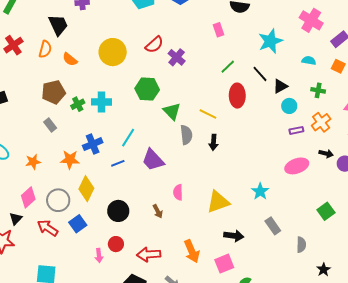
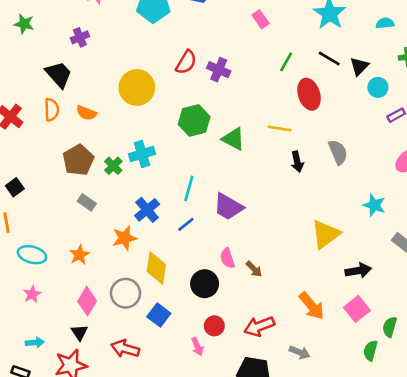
gray semicircle: (186, 135) -> (338, 152), moved
pink semicircle: (178, 192) -> (227, 258), moved
red arrow: (48, 228) -> (125, 349), moved

